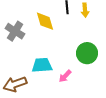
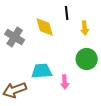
yellow arrow: (85, 10) -> (85, 28), moved
pink arrow: (65, 76) -> (65, 82), turned -48

